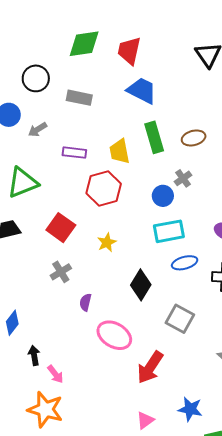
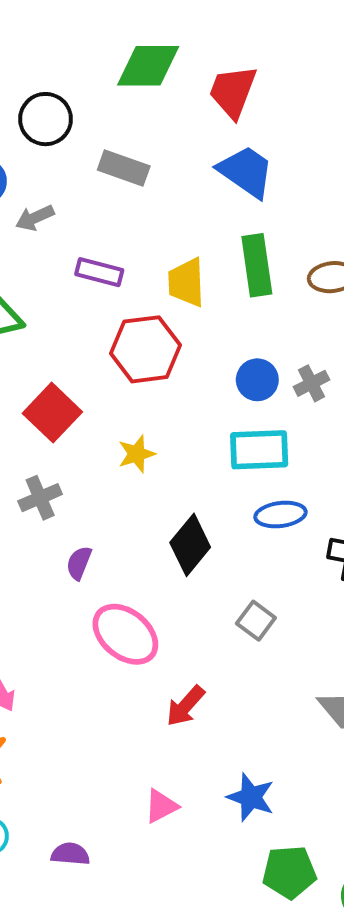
gray cross: (183, 178) -> (312, 383), moved
gray square: (180, 319) -> (256, 621), size x0.7
red arrow: (150, 367) -> (185, 706), size x0.7

